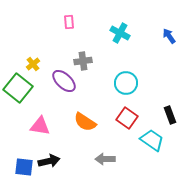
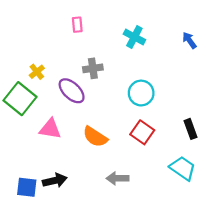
pink triangle: (40, 126) -> (50, 129), moved
cyan trapezoid: (152, 140) -> (183, 168), moved

